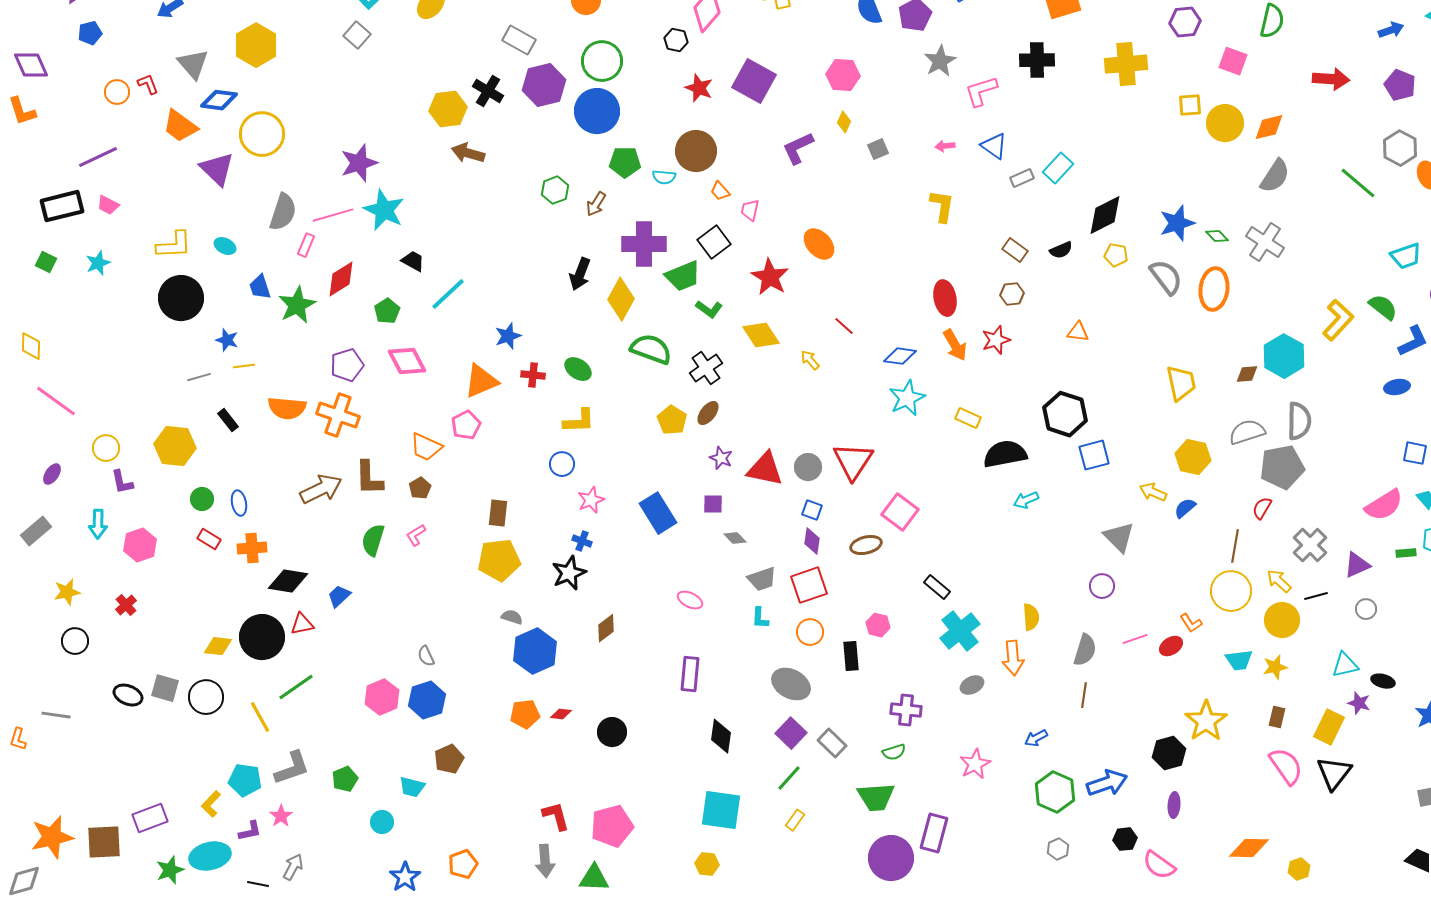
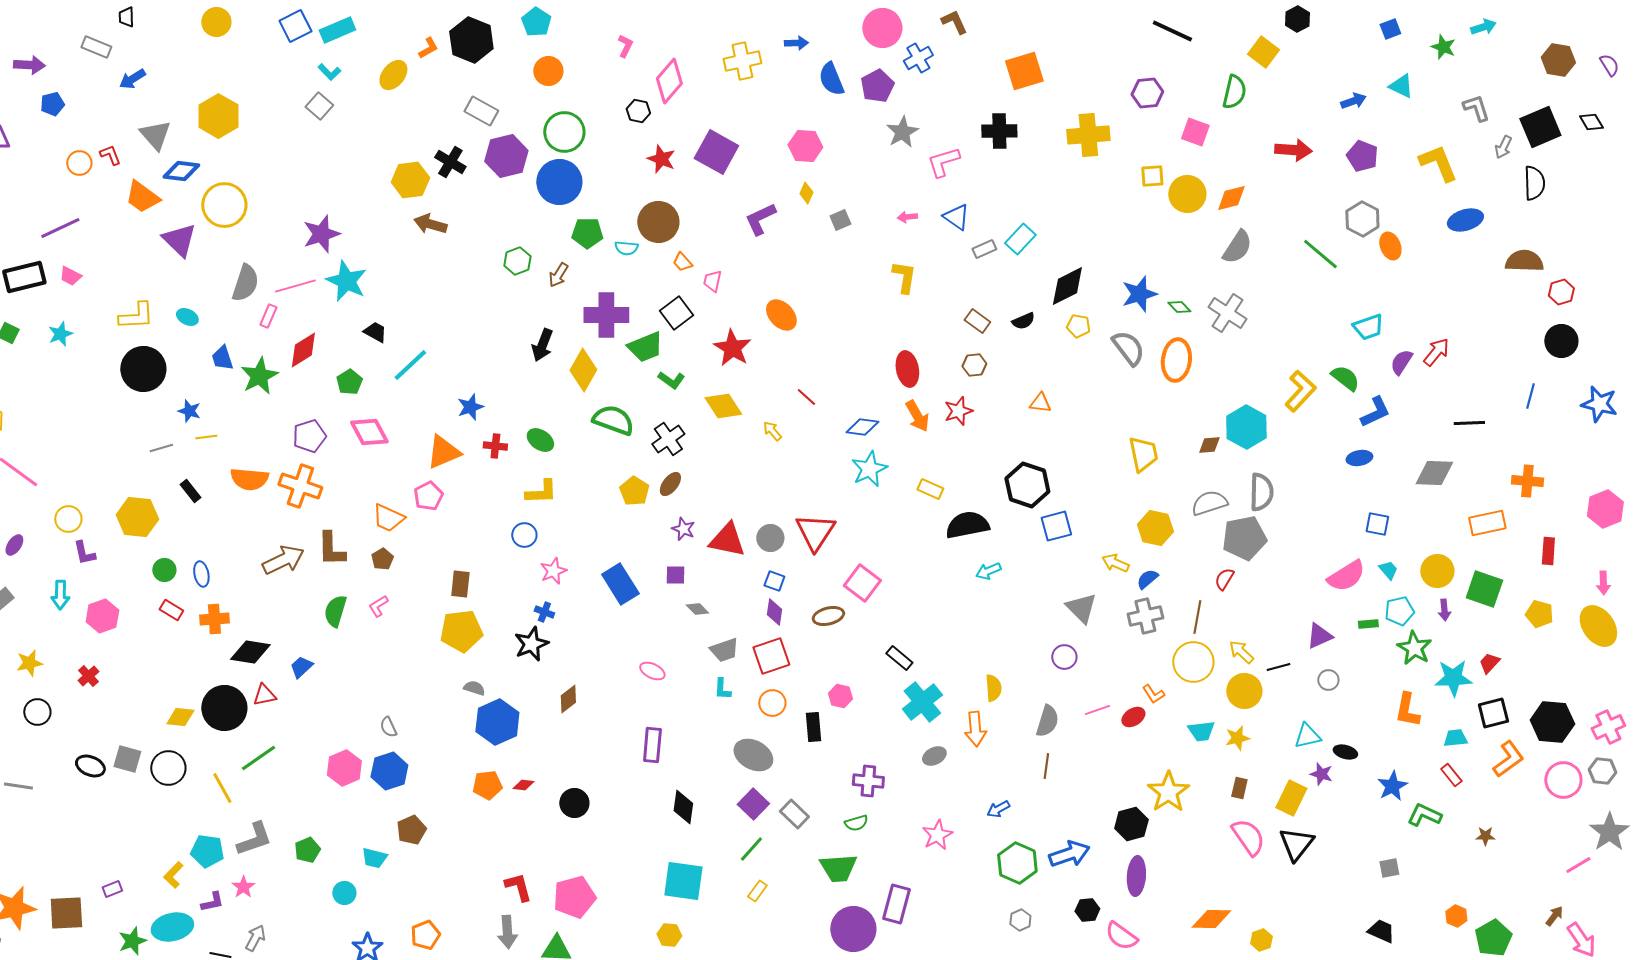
gray cross: (1310, 545) -> (1145, 616), moved, turned 32
purple ellipse: (1174, 805) -> (1136, 876), size x1.5
purple rectangle: (150, 818) -> (112, 889), size x0.6

